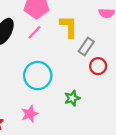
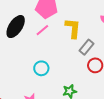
cyan circle: (38, 76) -> (41, 68), size x0.6

